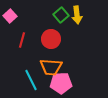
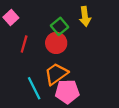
green square: (61, 15) -> (60, 26), moved
orange trapezoid: (51, 67) -> (56, 74), turned 140

